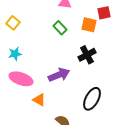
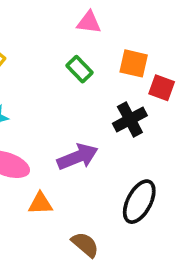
red square: (104, 13) -> (162, 88), moved, turned 32
orange triangle: (39, 100) -> (40, 203), turned -32

